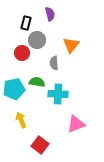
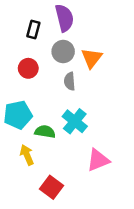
purple semicircle: (50, 14) -> (64, 18), size x1.5
gray circle: (37, 40) -> (63, 52), moved
green semicircle: (37, 82) -> (45, 132), moved
cyan cross: (58, 94) -> (75, 121), turned 36

